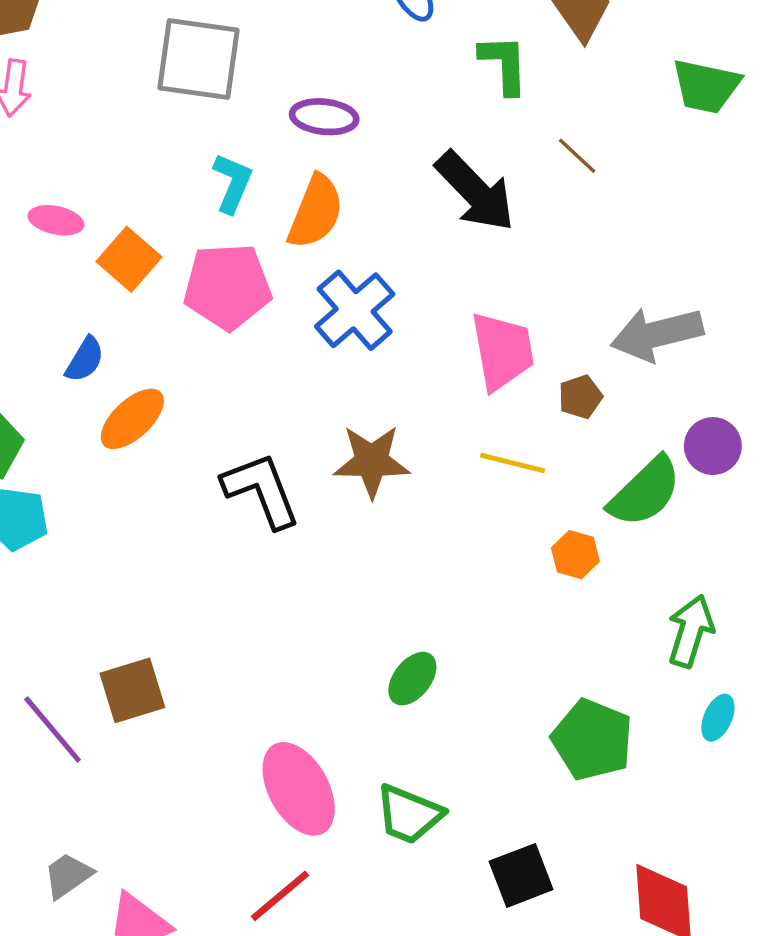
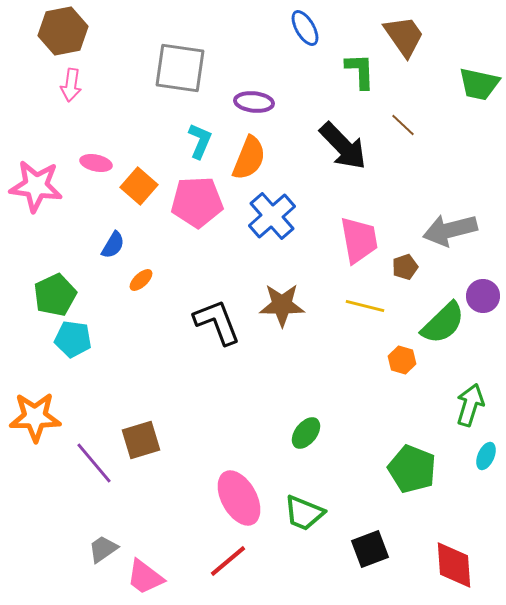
orange ellipse: (132, 419) -> (141, 280), size x0.6

